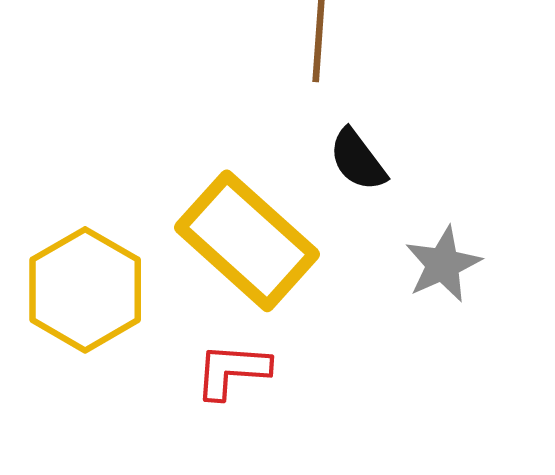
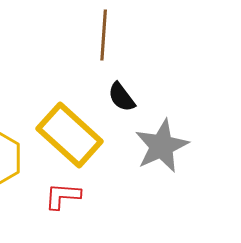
gray star: (443, 264) -> (162, 146), size x1.5

